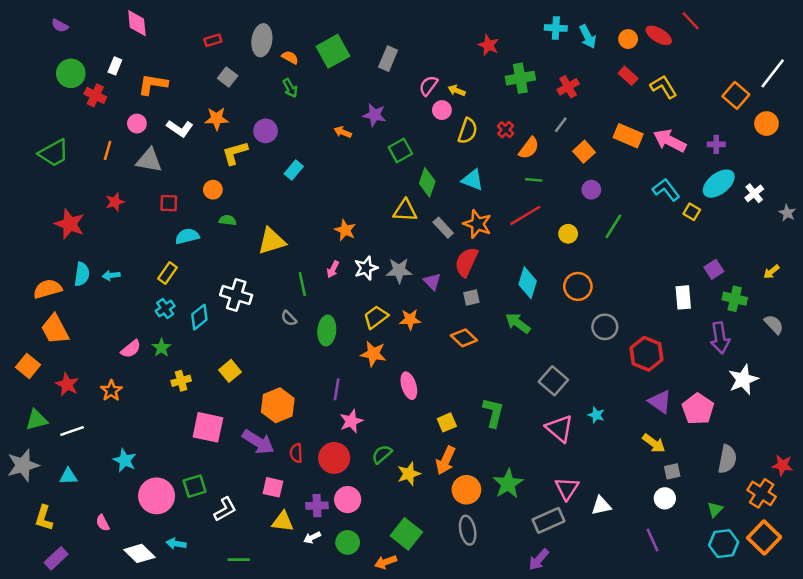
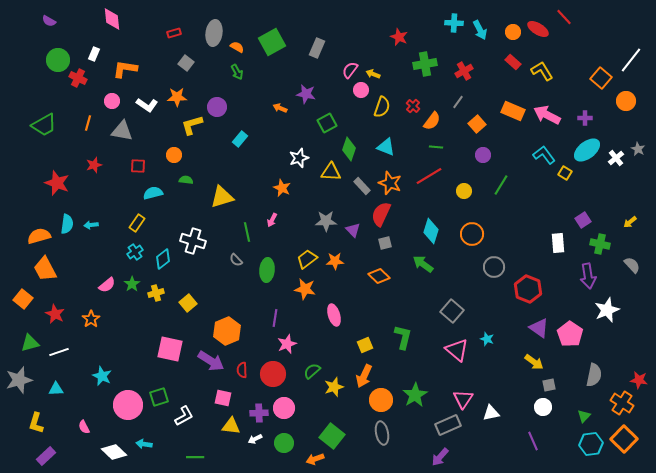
gray star: (787, 213) -> (638, 149), moved
white star: (366, 268) -> (299, 158), moved
yellow cross: (181, 381) -> (156, 293), moved

